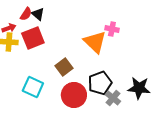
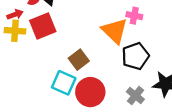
black pentagon: (100, 83) -> (135, 56), moved
cyan square: (33, 87) -> (64, 83), moved

